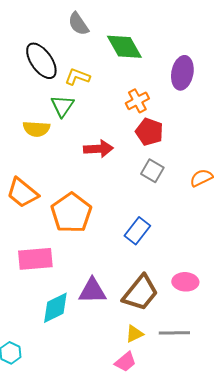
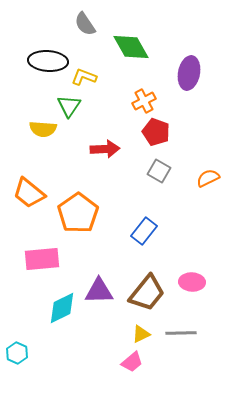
black ellipse: (41, 61) -> (48, 61), turned -51

